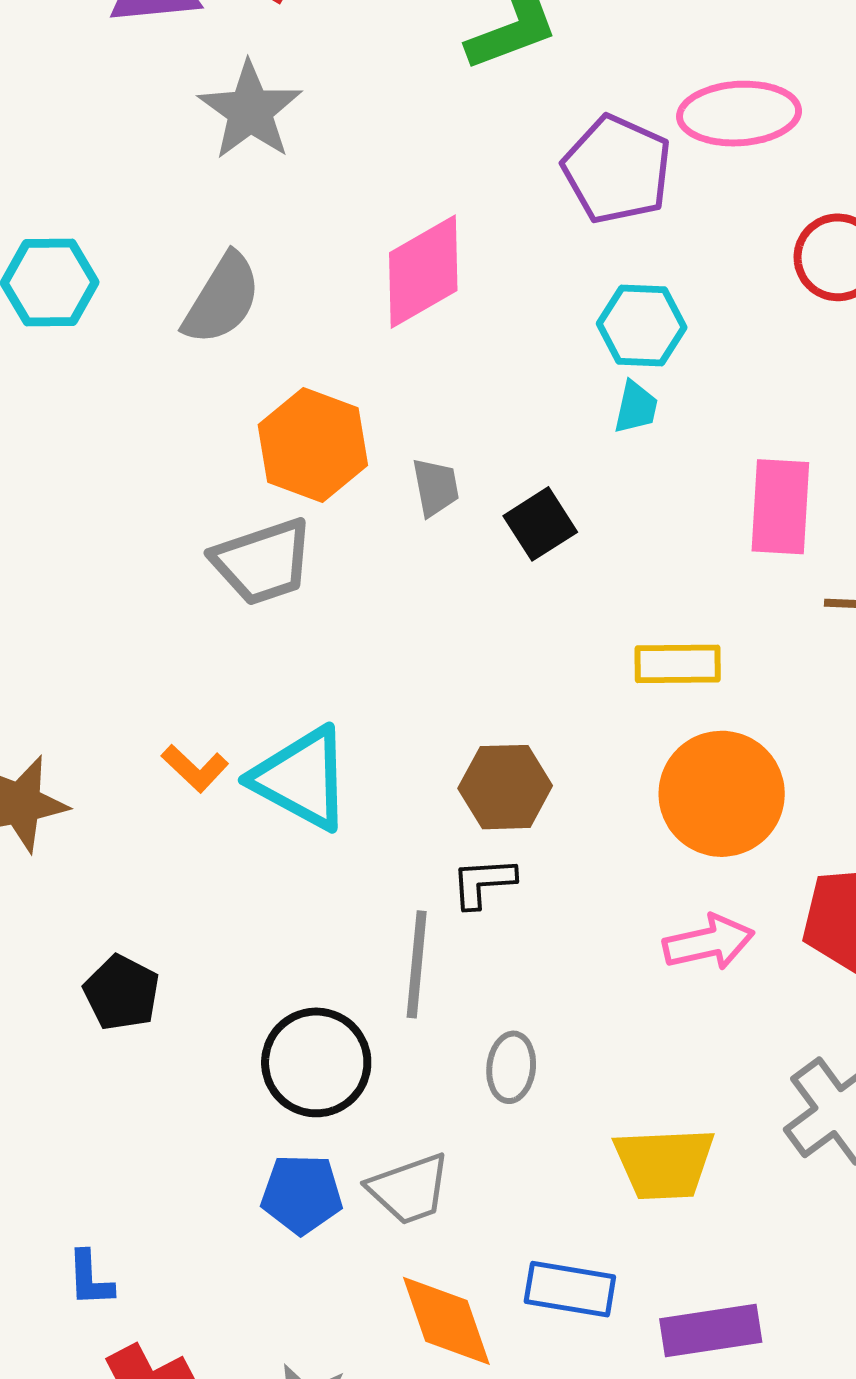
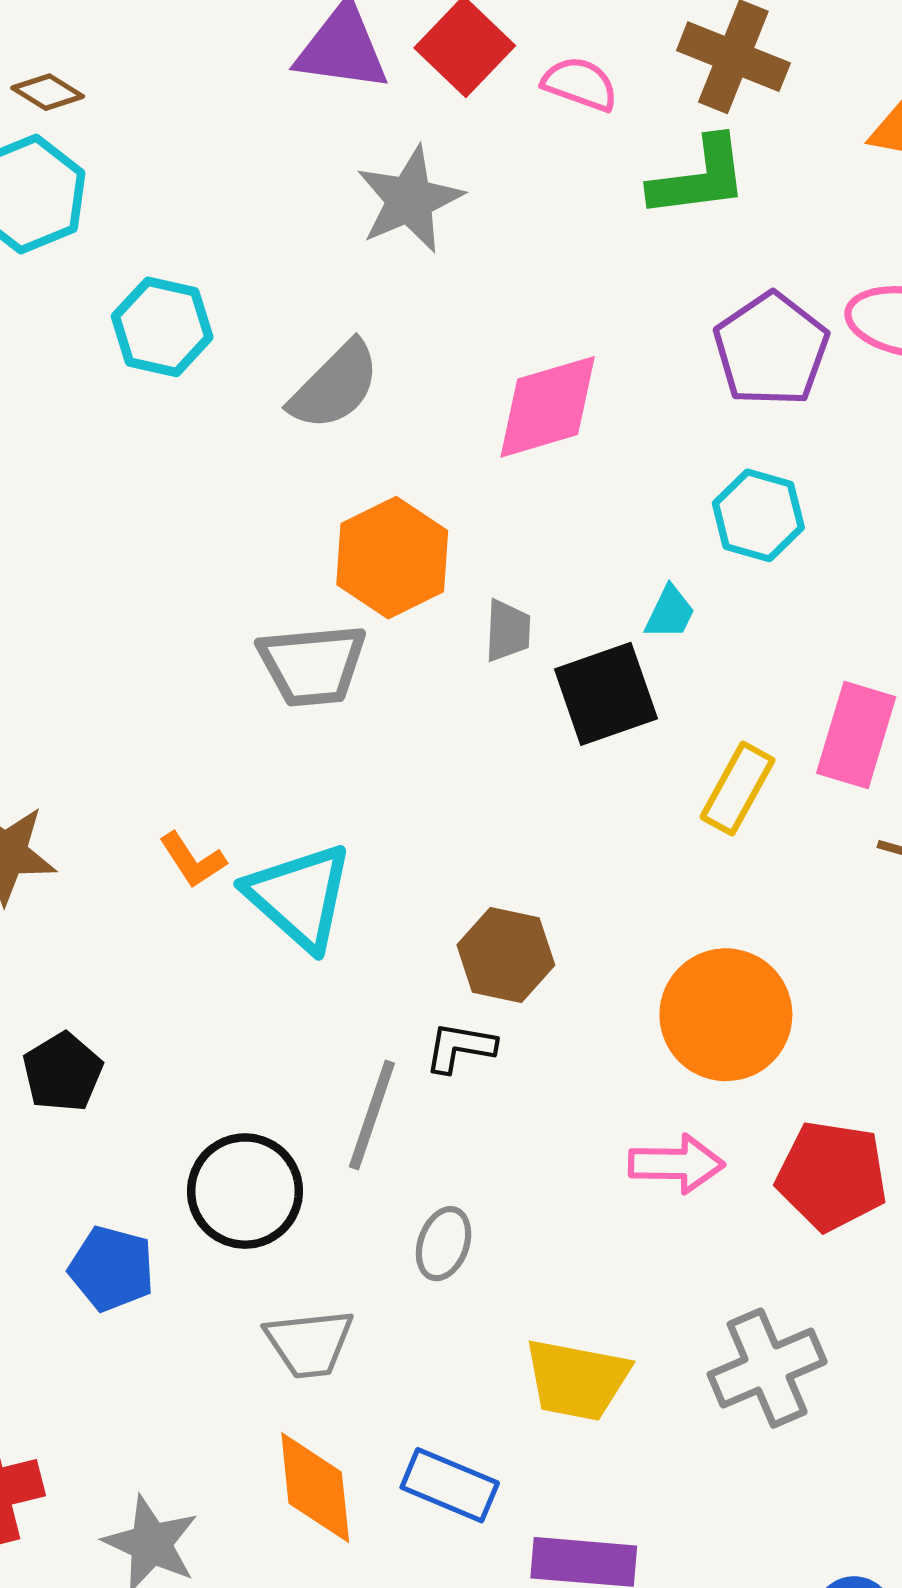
cyan trapezoid: (636, 407) -> (670, 613), moved
black square: (540, 524) -> (606, 694), size x1.4
yellow rectangle: (678, 664) -> (738, 788), moved, turned -74
blue pentagon: (302, 1194) -> (112, 1269), moved

